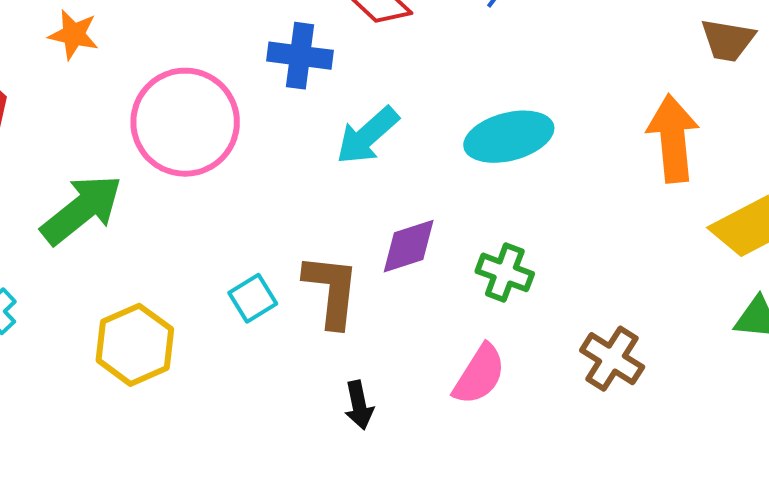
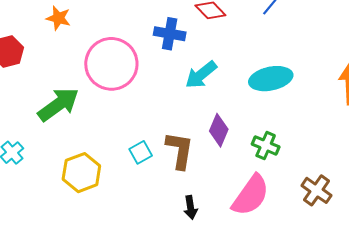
purple diamond: (409, 246) -> (219, 130), turned -52
pink semicircle: (479, 375) -> (251, 195), size x1.4

